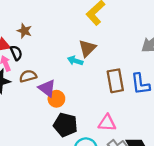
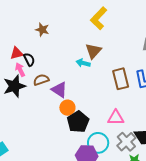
brown star: (24, 31) -> (42, 30), moved
orange circle: (56, 99) -> (67, 108), moved
black pentagon: (65, 125) -> (78, 122), turned 30

